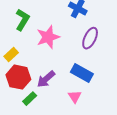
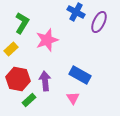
purple ellipse: (90, 38) -> (99, 22), moved
yellow rectangle: (11, 55) -> (11, 49), moved
purple arrow: (46, 79) -> (45, 81), turned 126

